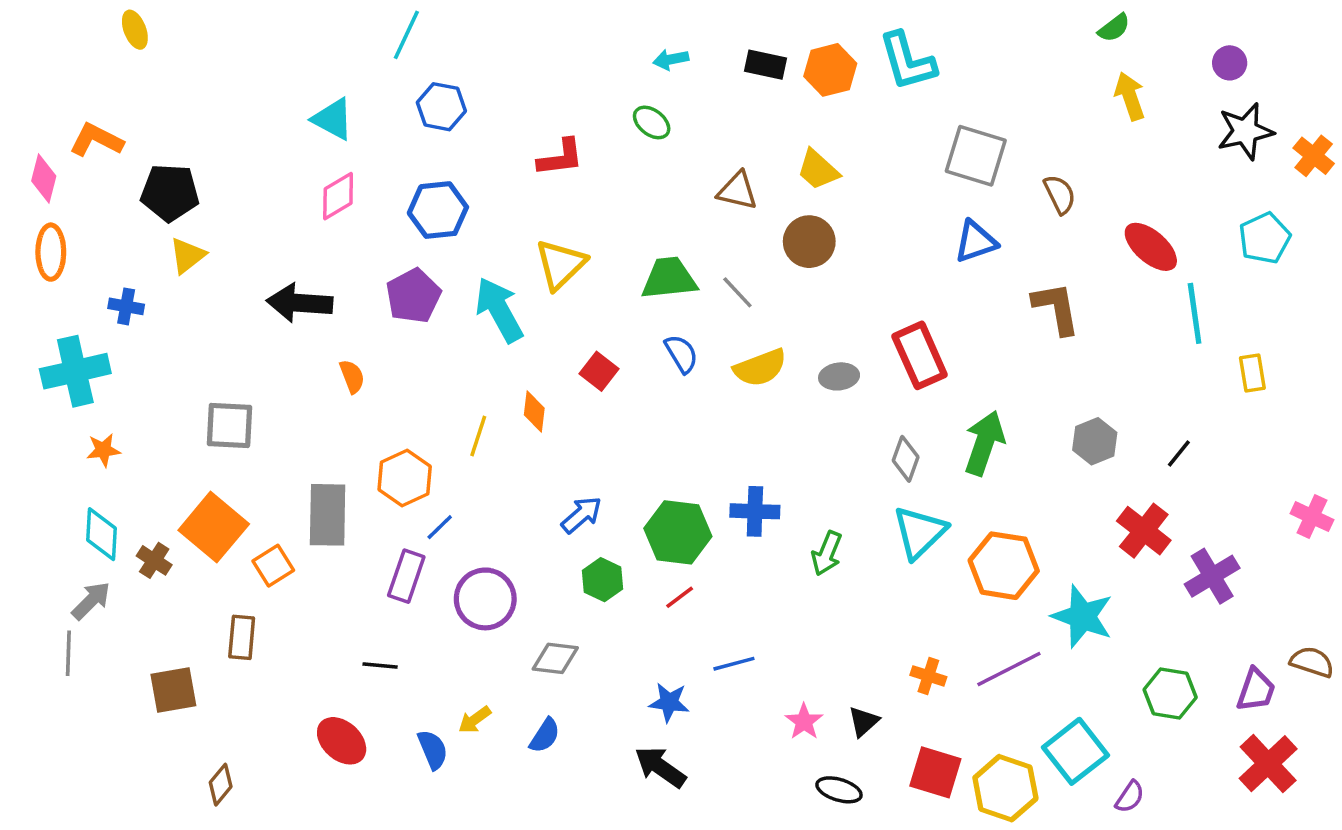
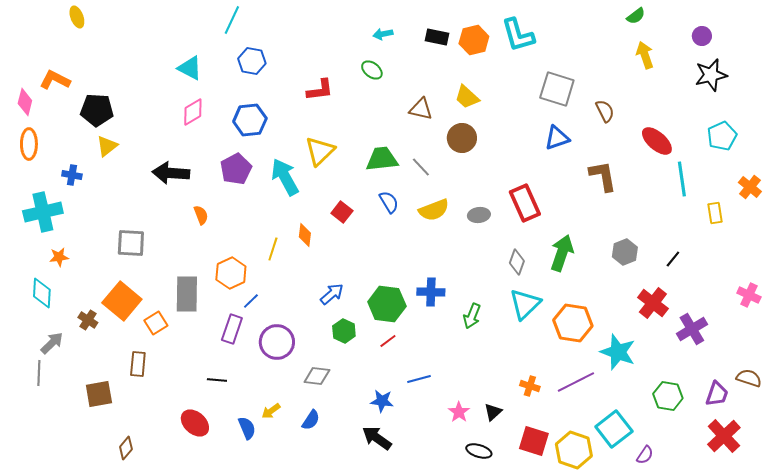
orange cross: (1314, 156) -> (750, 187), moved
cyan diamond: (102, 534) -> (42, 293), moved

